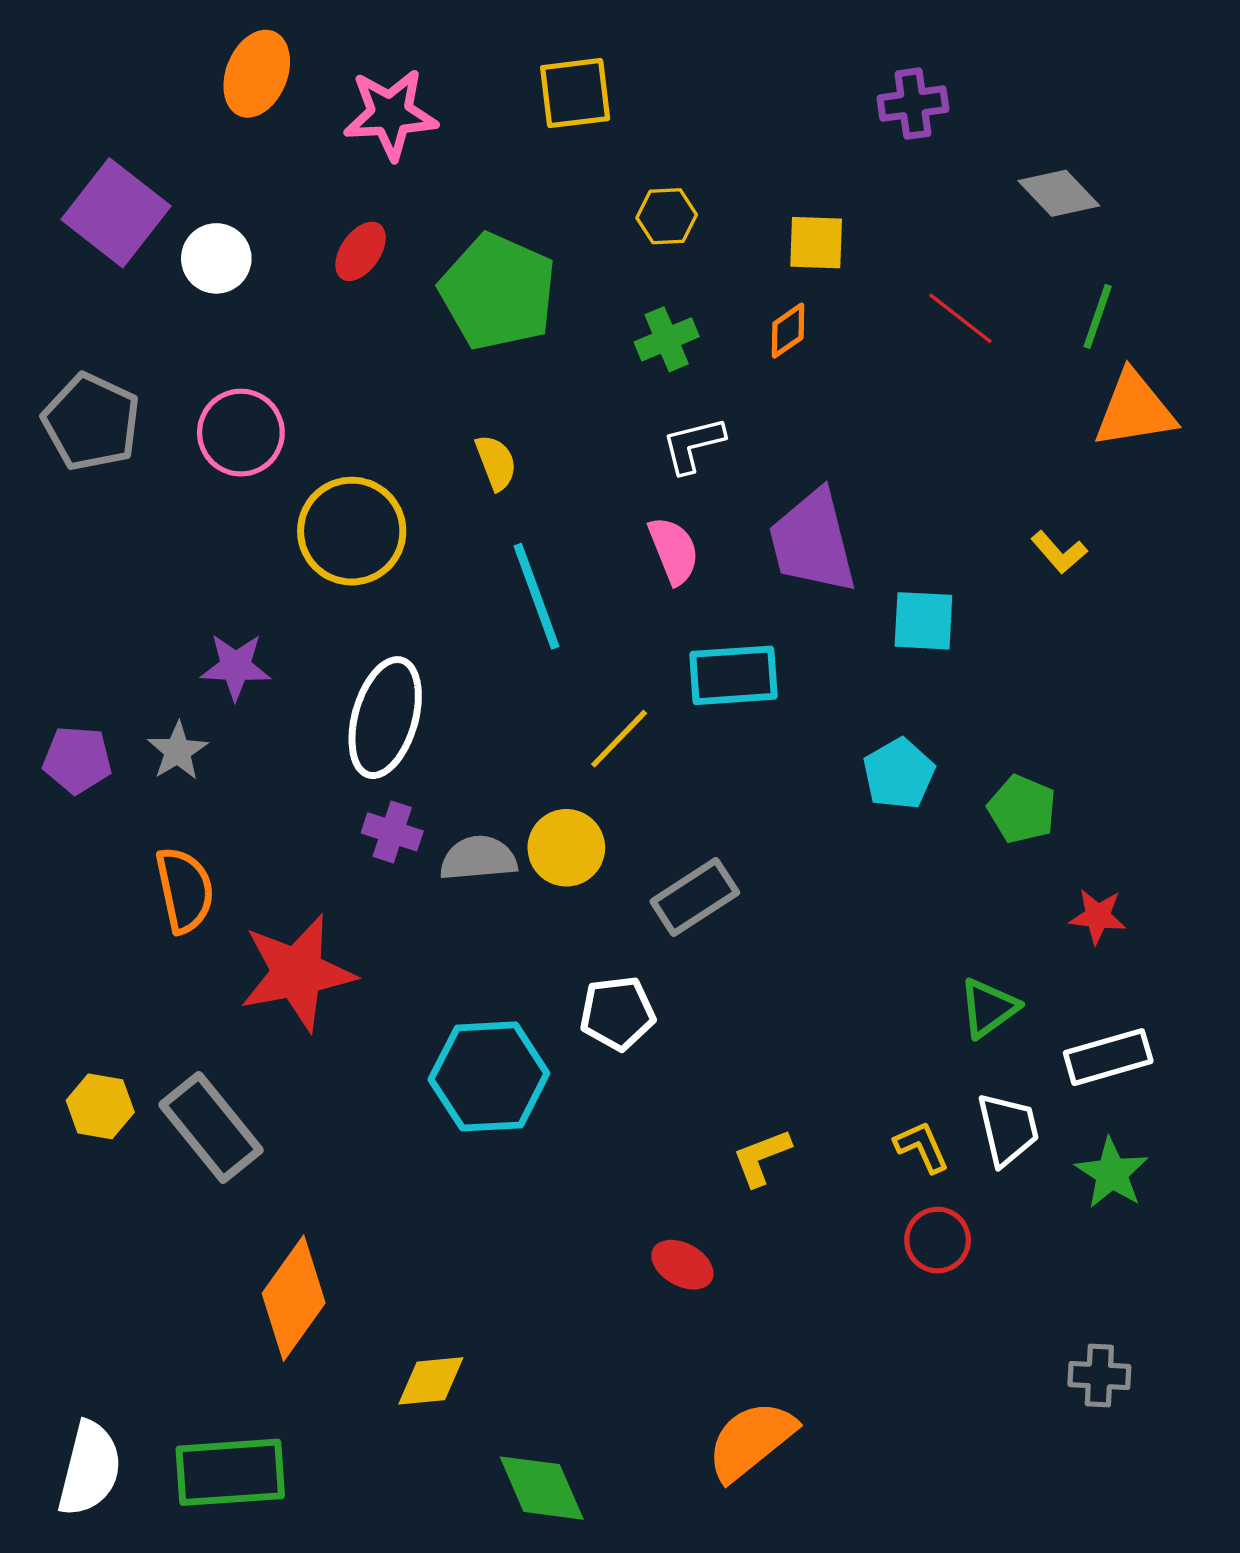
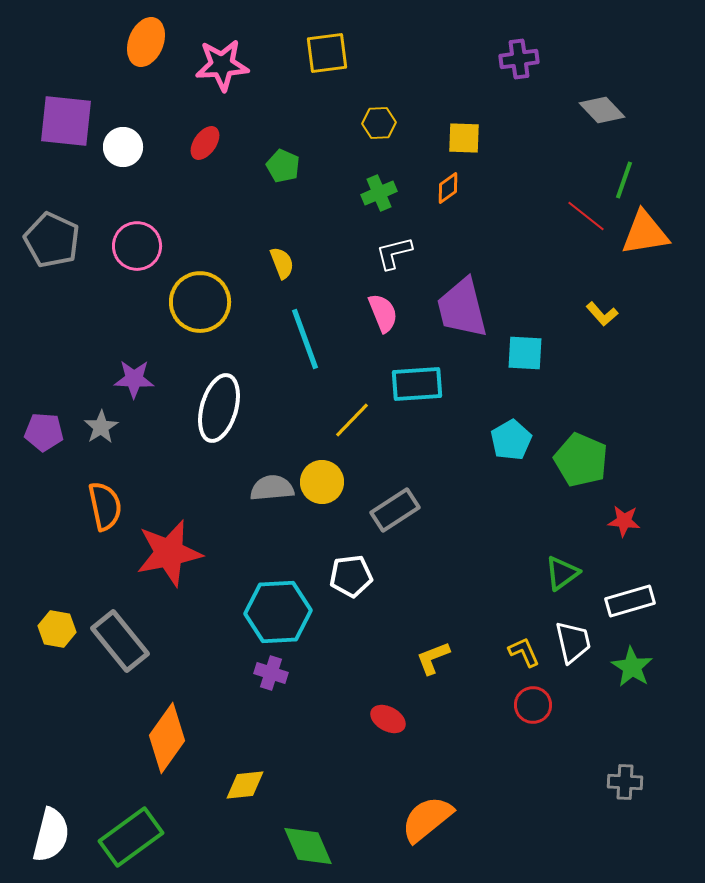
purple square: (116, 213) -> (66, 121), turned -32
green pentagon: (498, 292) -> (283, 166), size x0.5
red line: (960, 318) -> (586, 216), moved
green pentagon: (1022, 809) -> (581, 460), size x1.4
purple cross: (392, 832) -> (271, 673), moved
green rectangle: (230, 1472) -> (131, 837), turned -32

